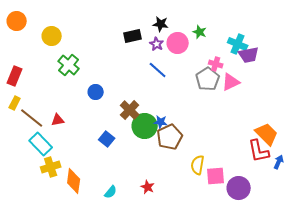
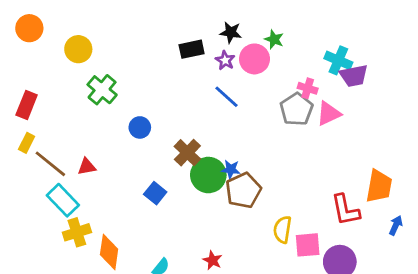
green star: (200, 32) -> (274, 39), moved
orange trapezoid: (267, 134) -> (379, 186), turned 55
red L-shape: (259, 151) -> (345, 210), moved

